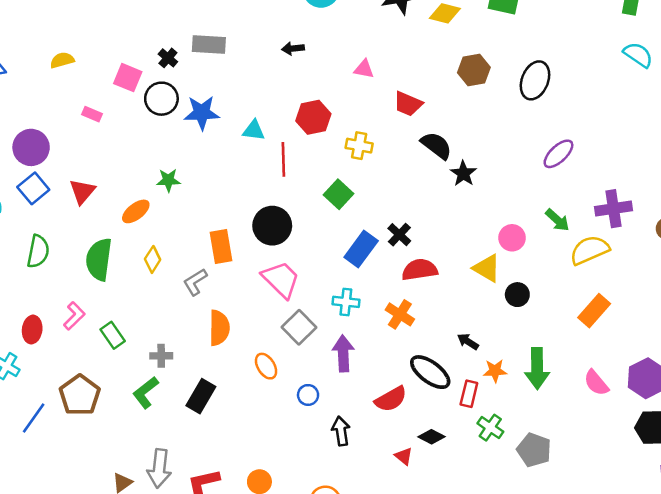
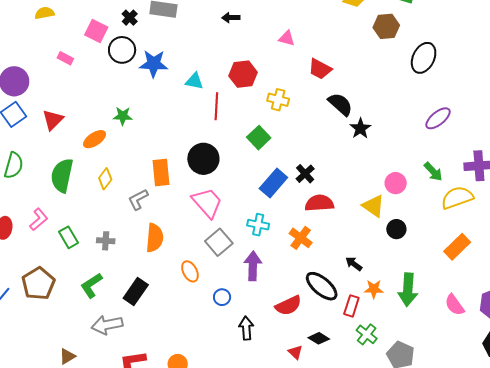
brown hexagon: (474, 70) -> (386, 26), moved
gray cross: (161, 356) -> (106, 241), moved
gray arrow: (159, 468) -> (107, 325), moved, turned 68

